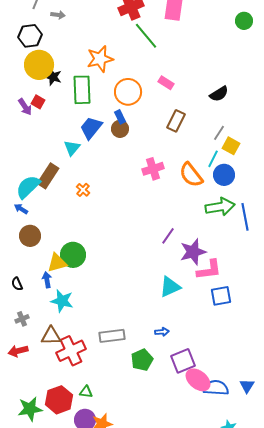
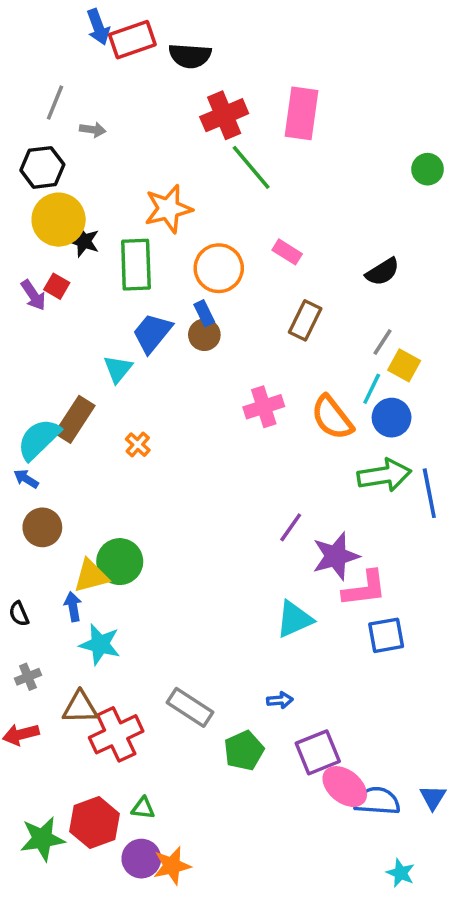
green circle: (244, 21) -> (428, 169), moved
gray rectangle: (112, 336) -> (190, 707), turned 40

